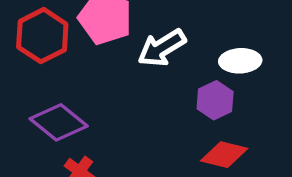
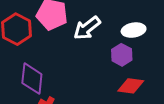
purple diamond: (59, 122) -> (32, 79), turned 64

